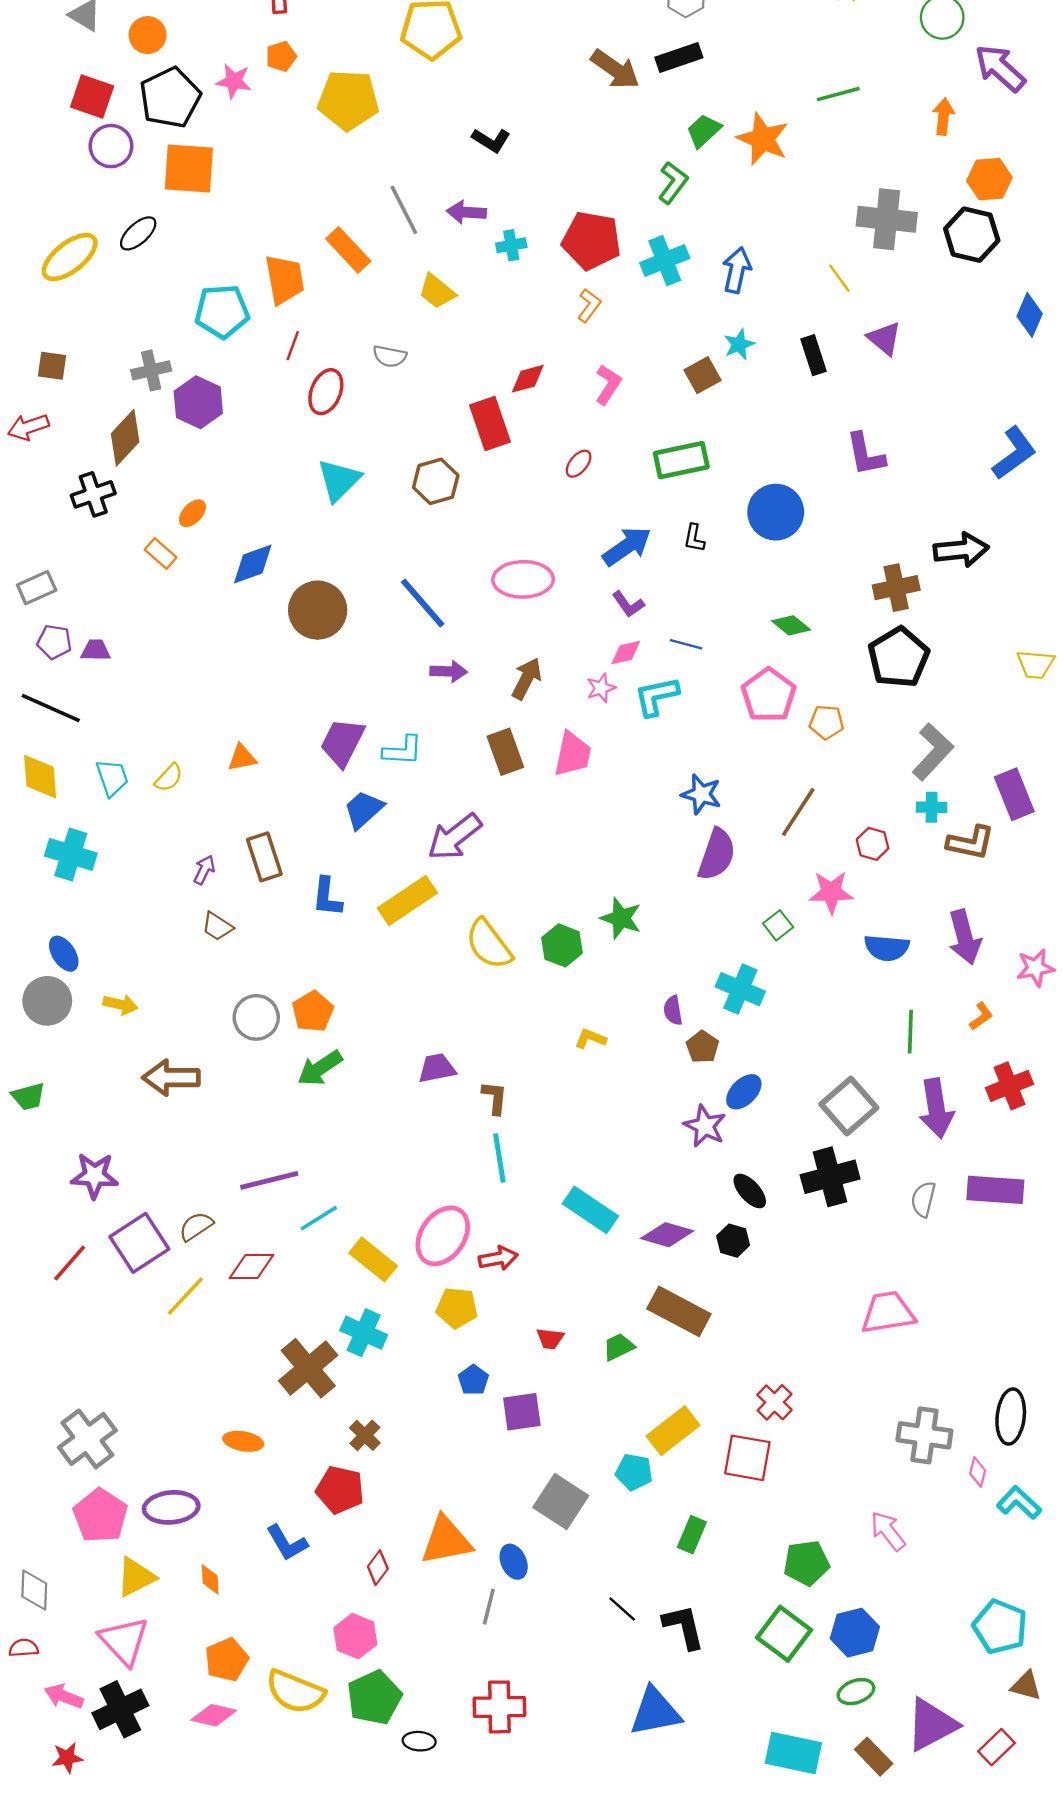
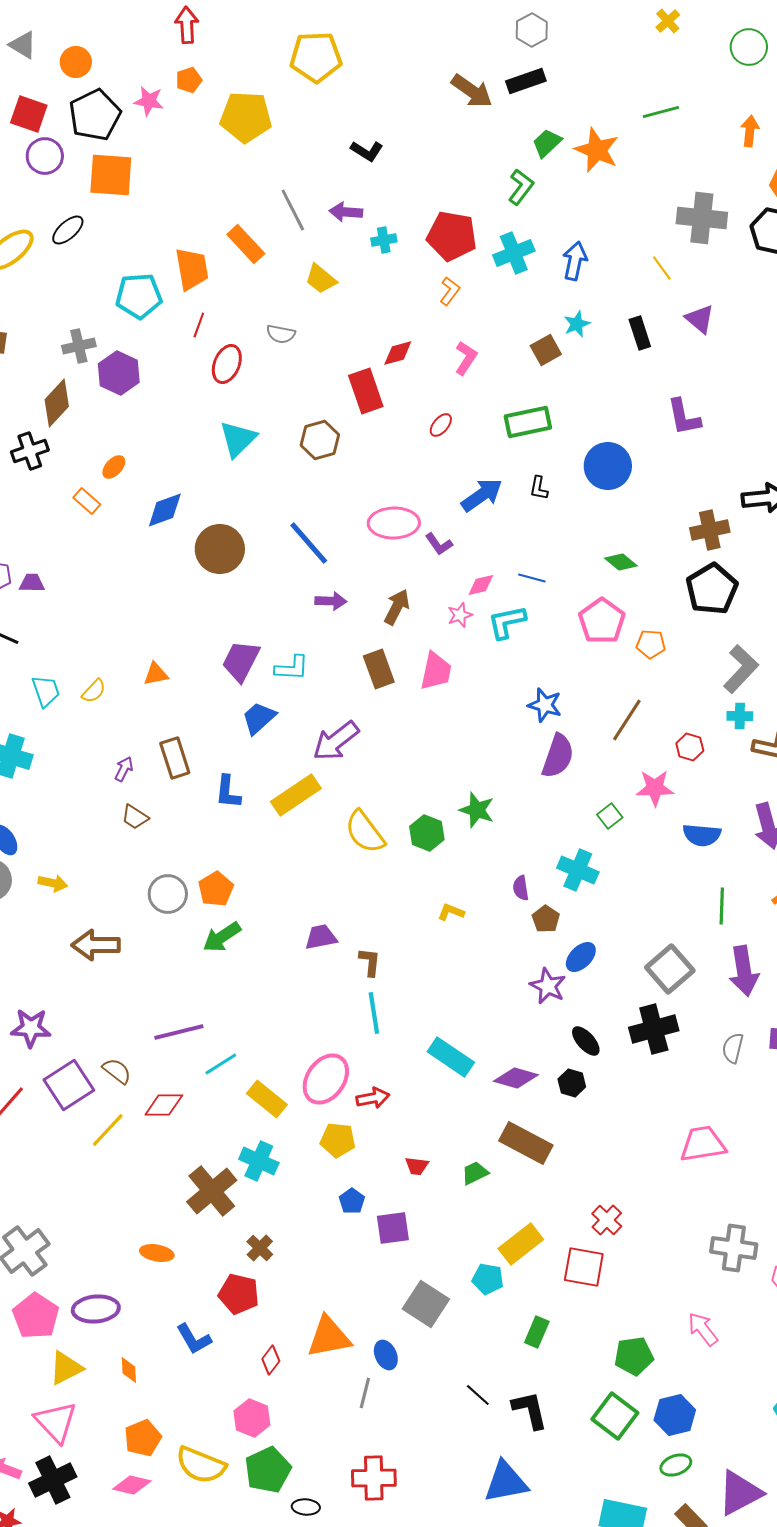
purple L-shape: (628, 604) -> (439, 544), moved
brown semicircle: (196, 1226) -> (117, 1071), turned 72

